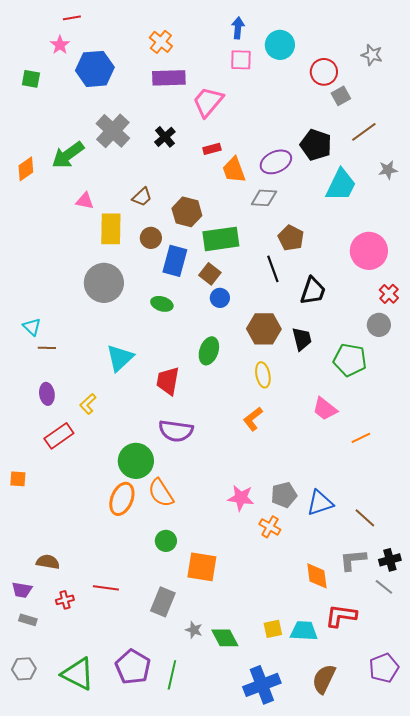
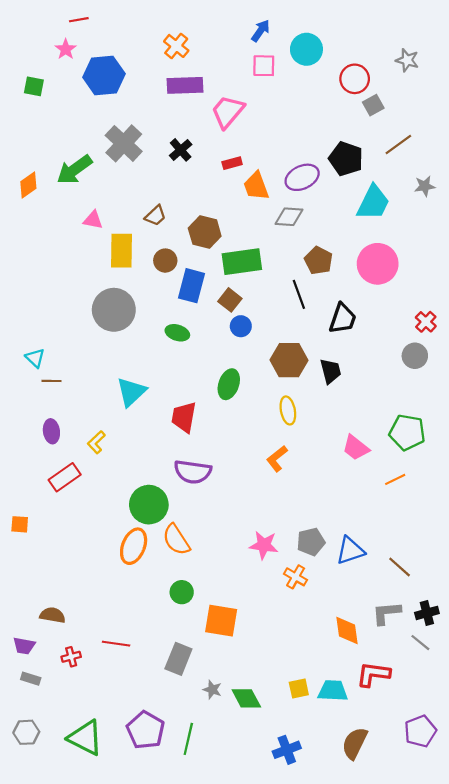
blue arrow: (238, 28) -> (261, 31), turned 30
pink circle: (369, 251) -> (378, 264), moved
green pentagon: (350, 360) -> (407, 432), moved
blue cross: (262, 685) -> (287, 750), size x0.7

